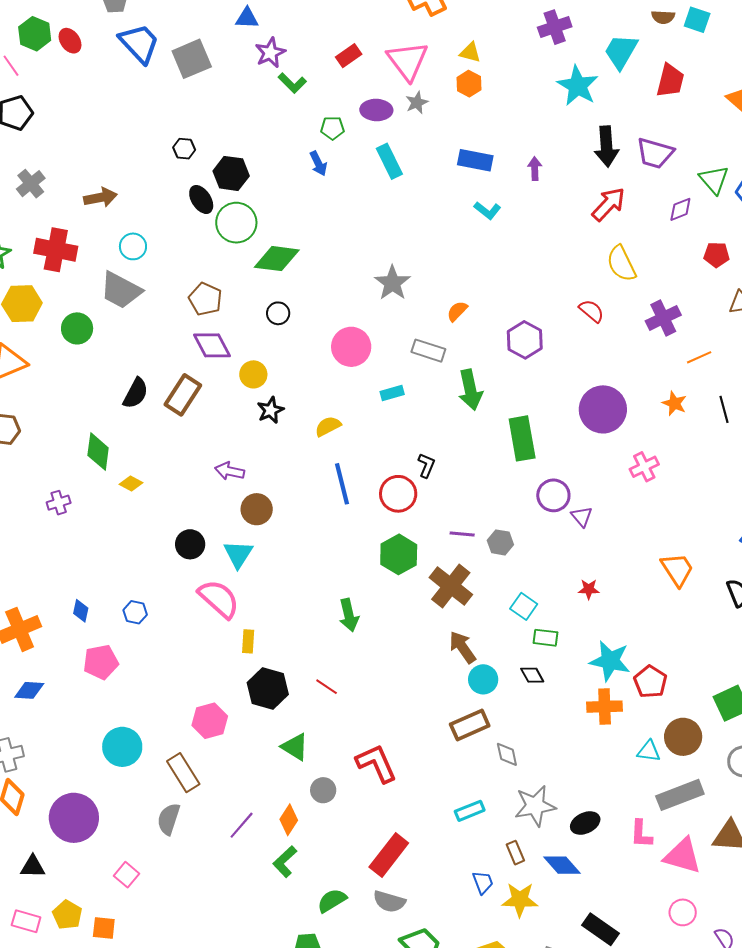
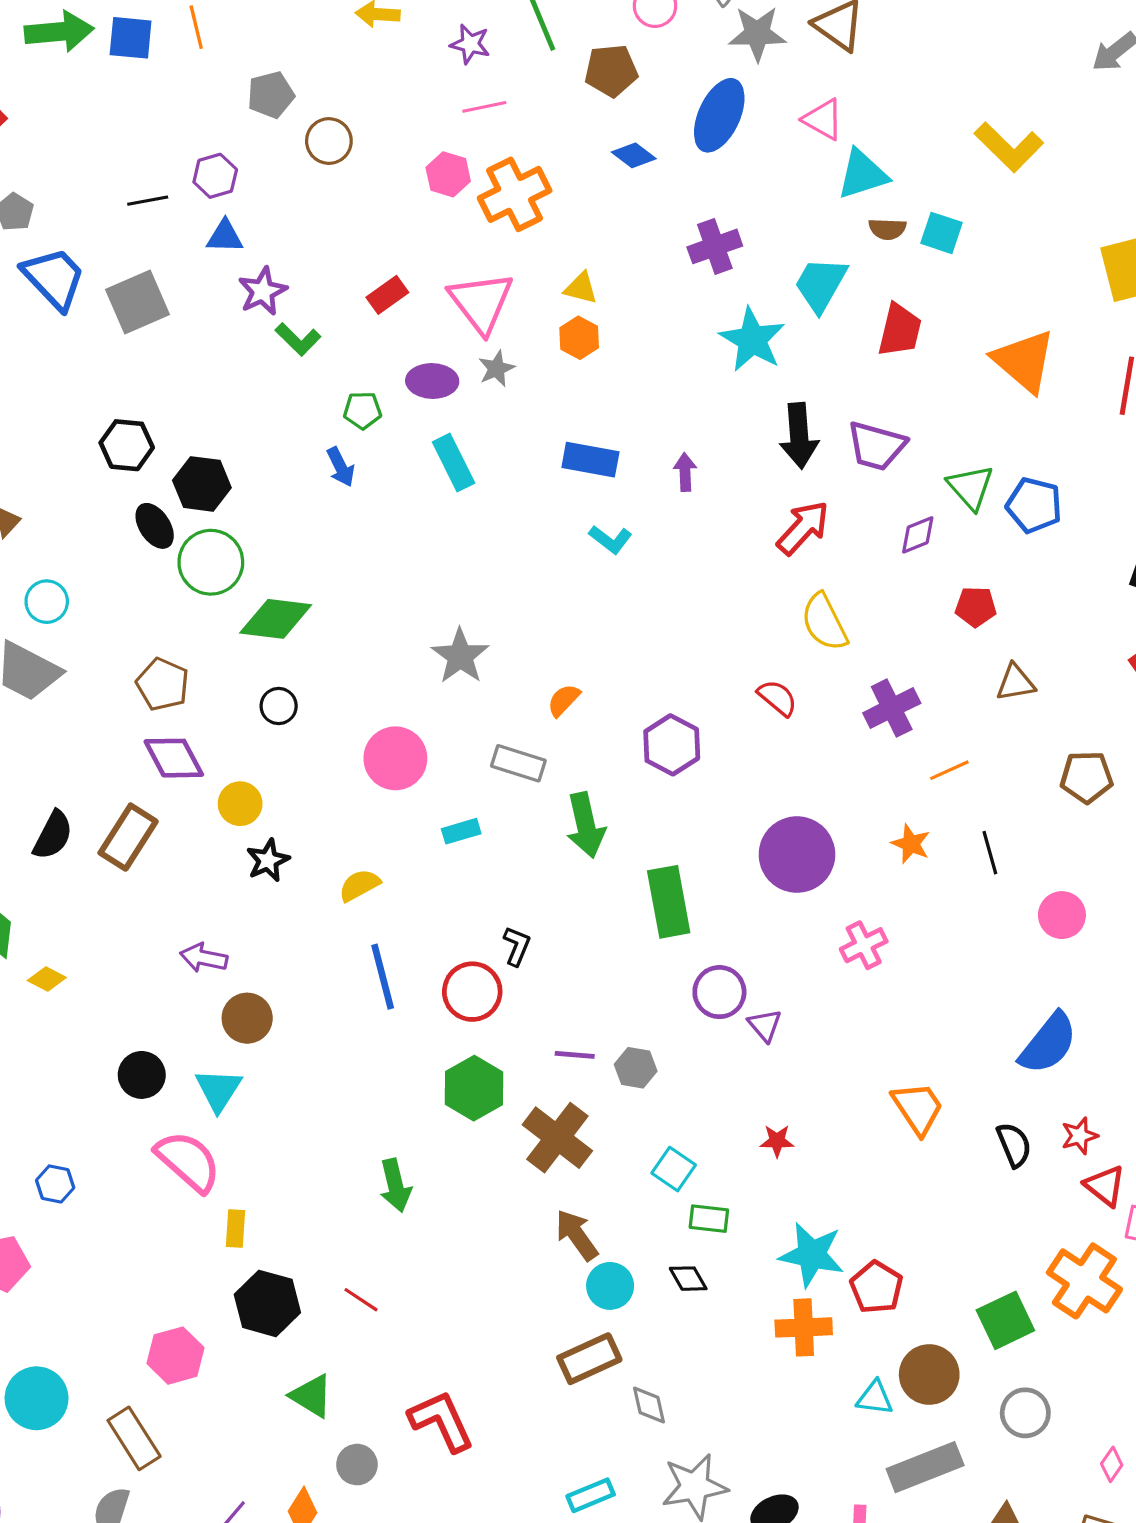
black hexagon: (184, 149) -> (127, 445), size x1.5

